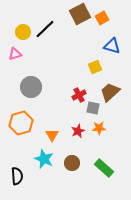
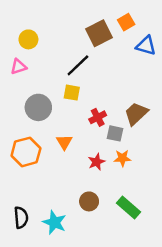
brown square: (80, 14) -> (99, 33), moved
black line: (45, 29) -> (78, 65), moved
blue triangle: (112, 46) -> (146, 46), moved
yellow square: (95, 67) -> (72, 93), moved, turned 32
orange triangle: (52, 135) -> (64, 142), moved
cyan star: (44, 159) -> (54, 222), moved

